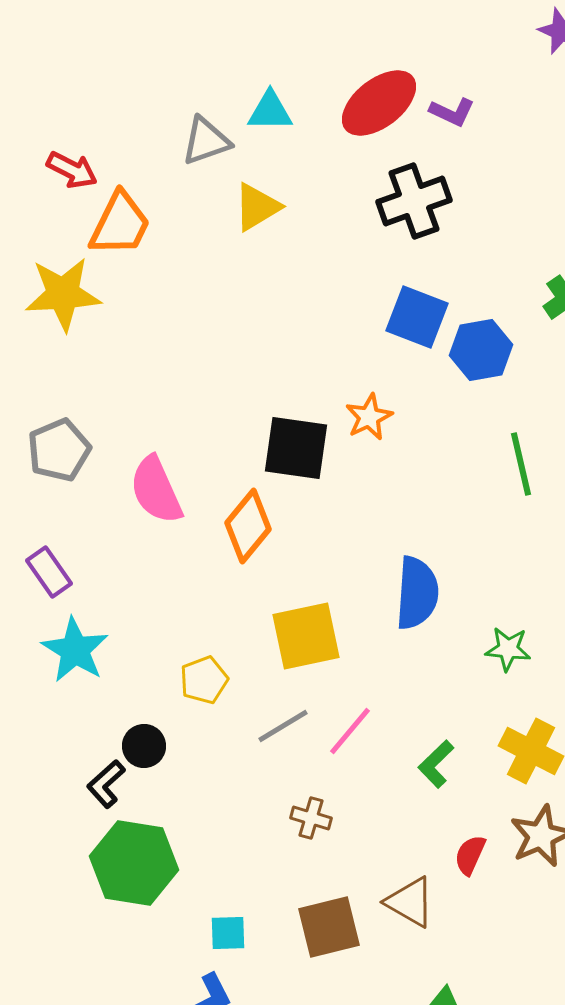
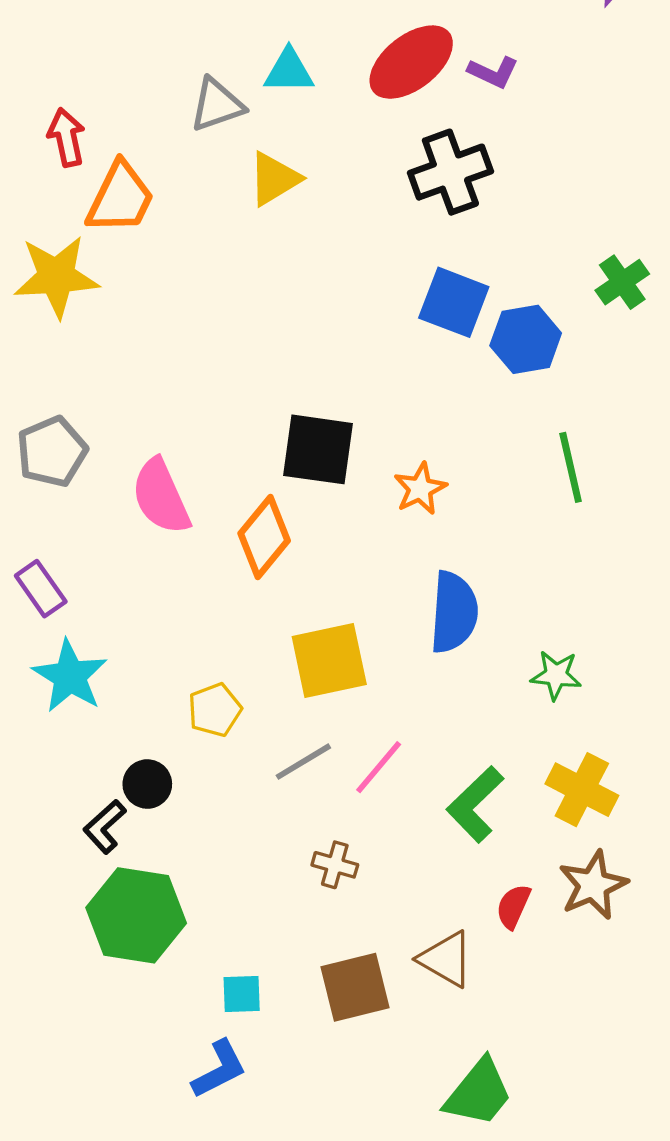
red arrow: (72, 170) -> (66, 137), turned -129
orange star: (369, 417) -> (420, 489), moved
green L-shape: (436, 764) -> (475, 804), size x1.4

